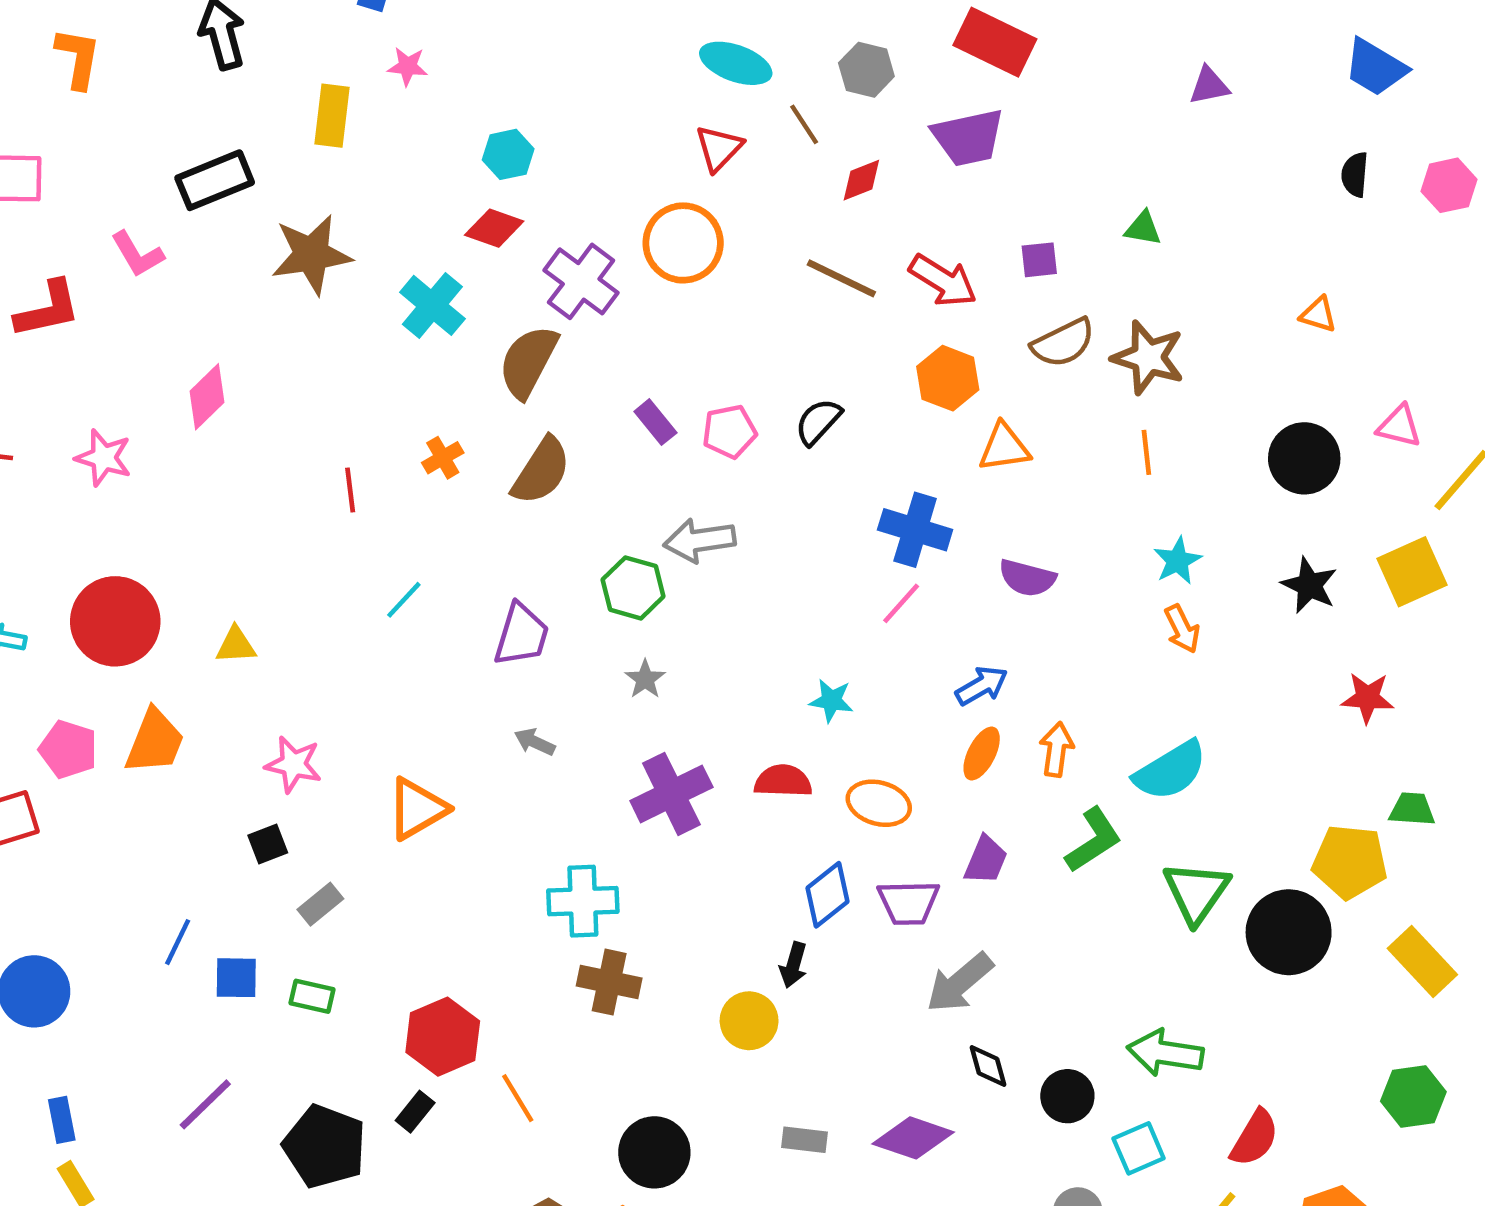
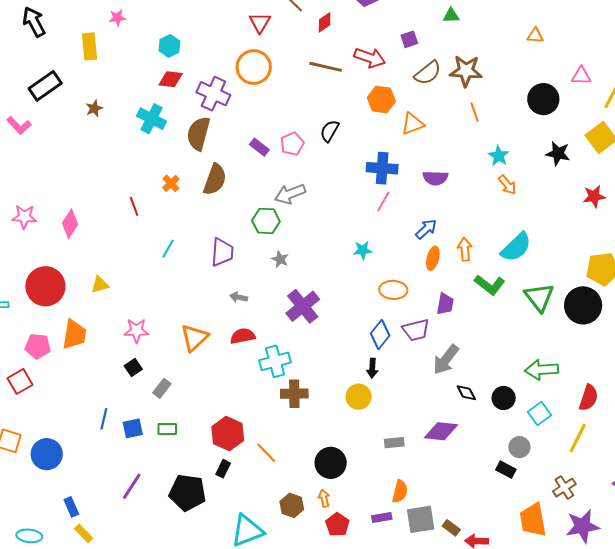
brown star: (311, 254) -> (94, 108), size x0.5
pink diamond: (207, 397) -> (70, 224), moved
red semicircle: (783, 781) -> (243, 336), moved
green L-shape: (1093, 840) -> (490, 285), turned 84

